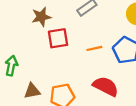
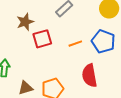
red semicircle: (106, 86) -> (89, 76), turned -120

